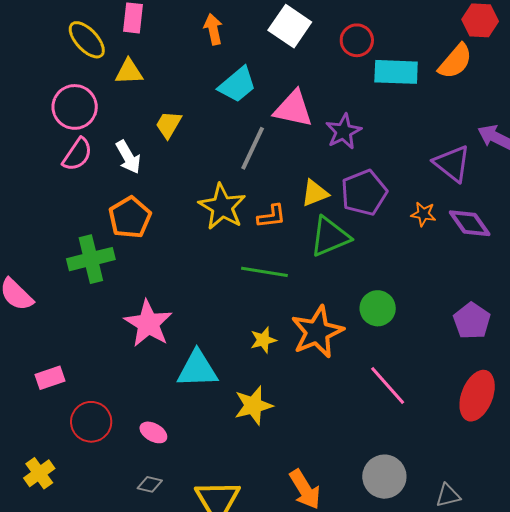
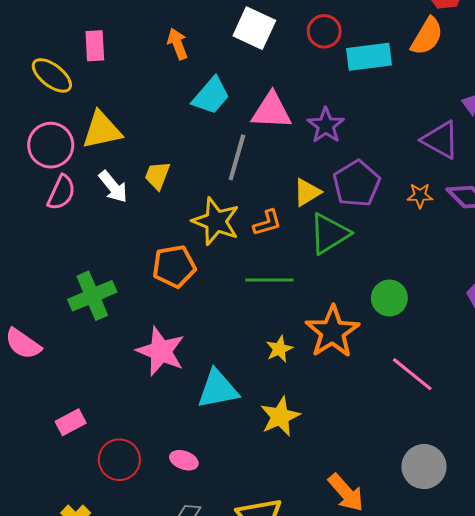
yellow triangle: (129, 72) -> (102, 130), moved, size x1.4
yellow trapezoid: (168, 125) -> (157, 175), moved
orange pentagon: (130, 217) -> (174, 266), moved, turned 30

